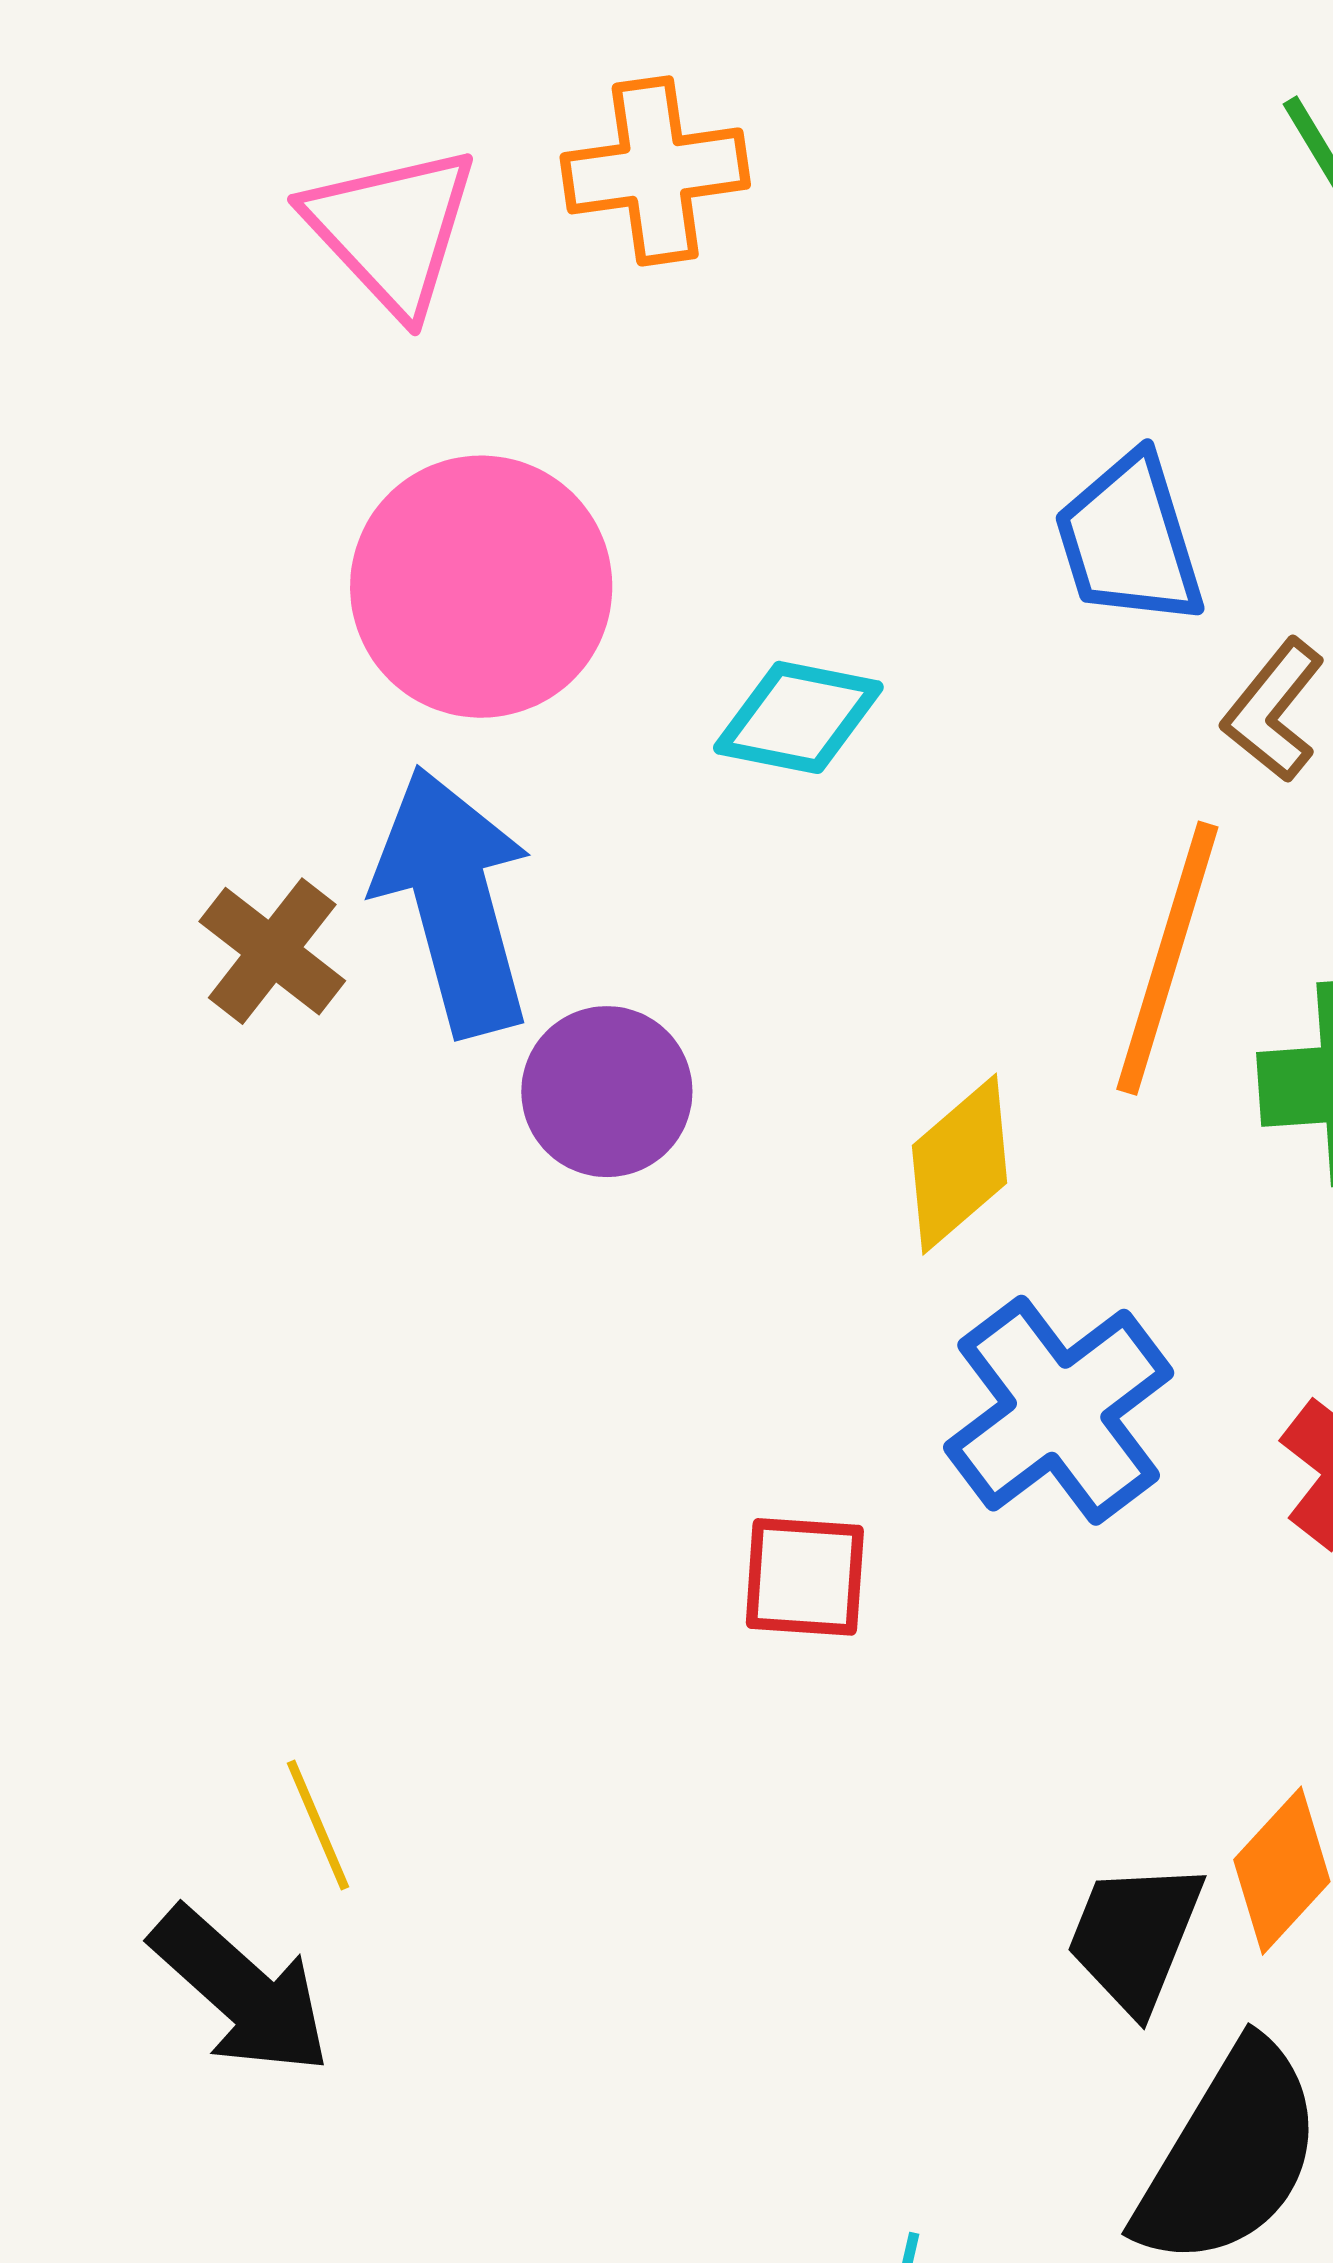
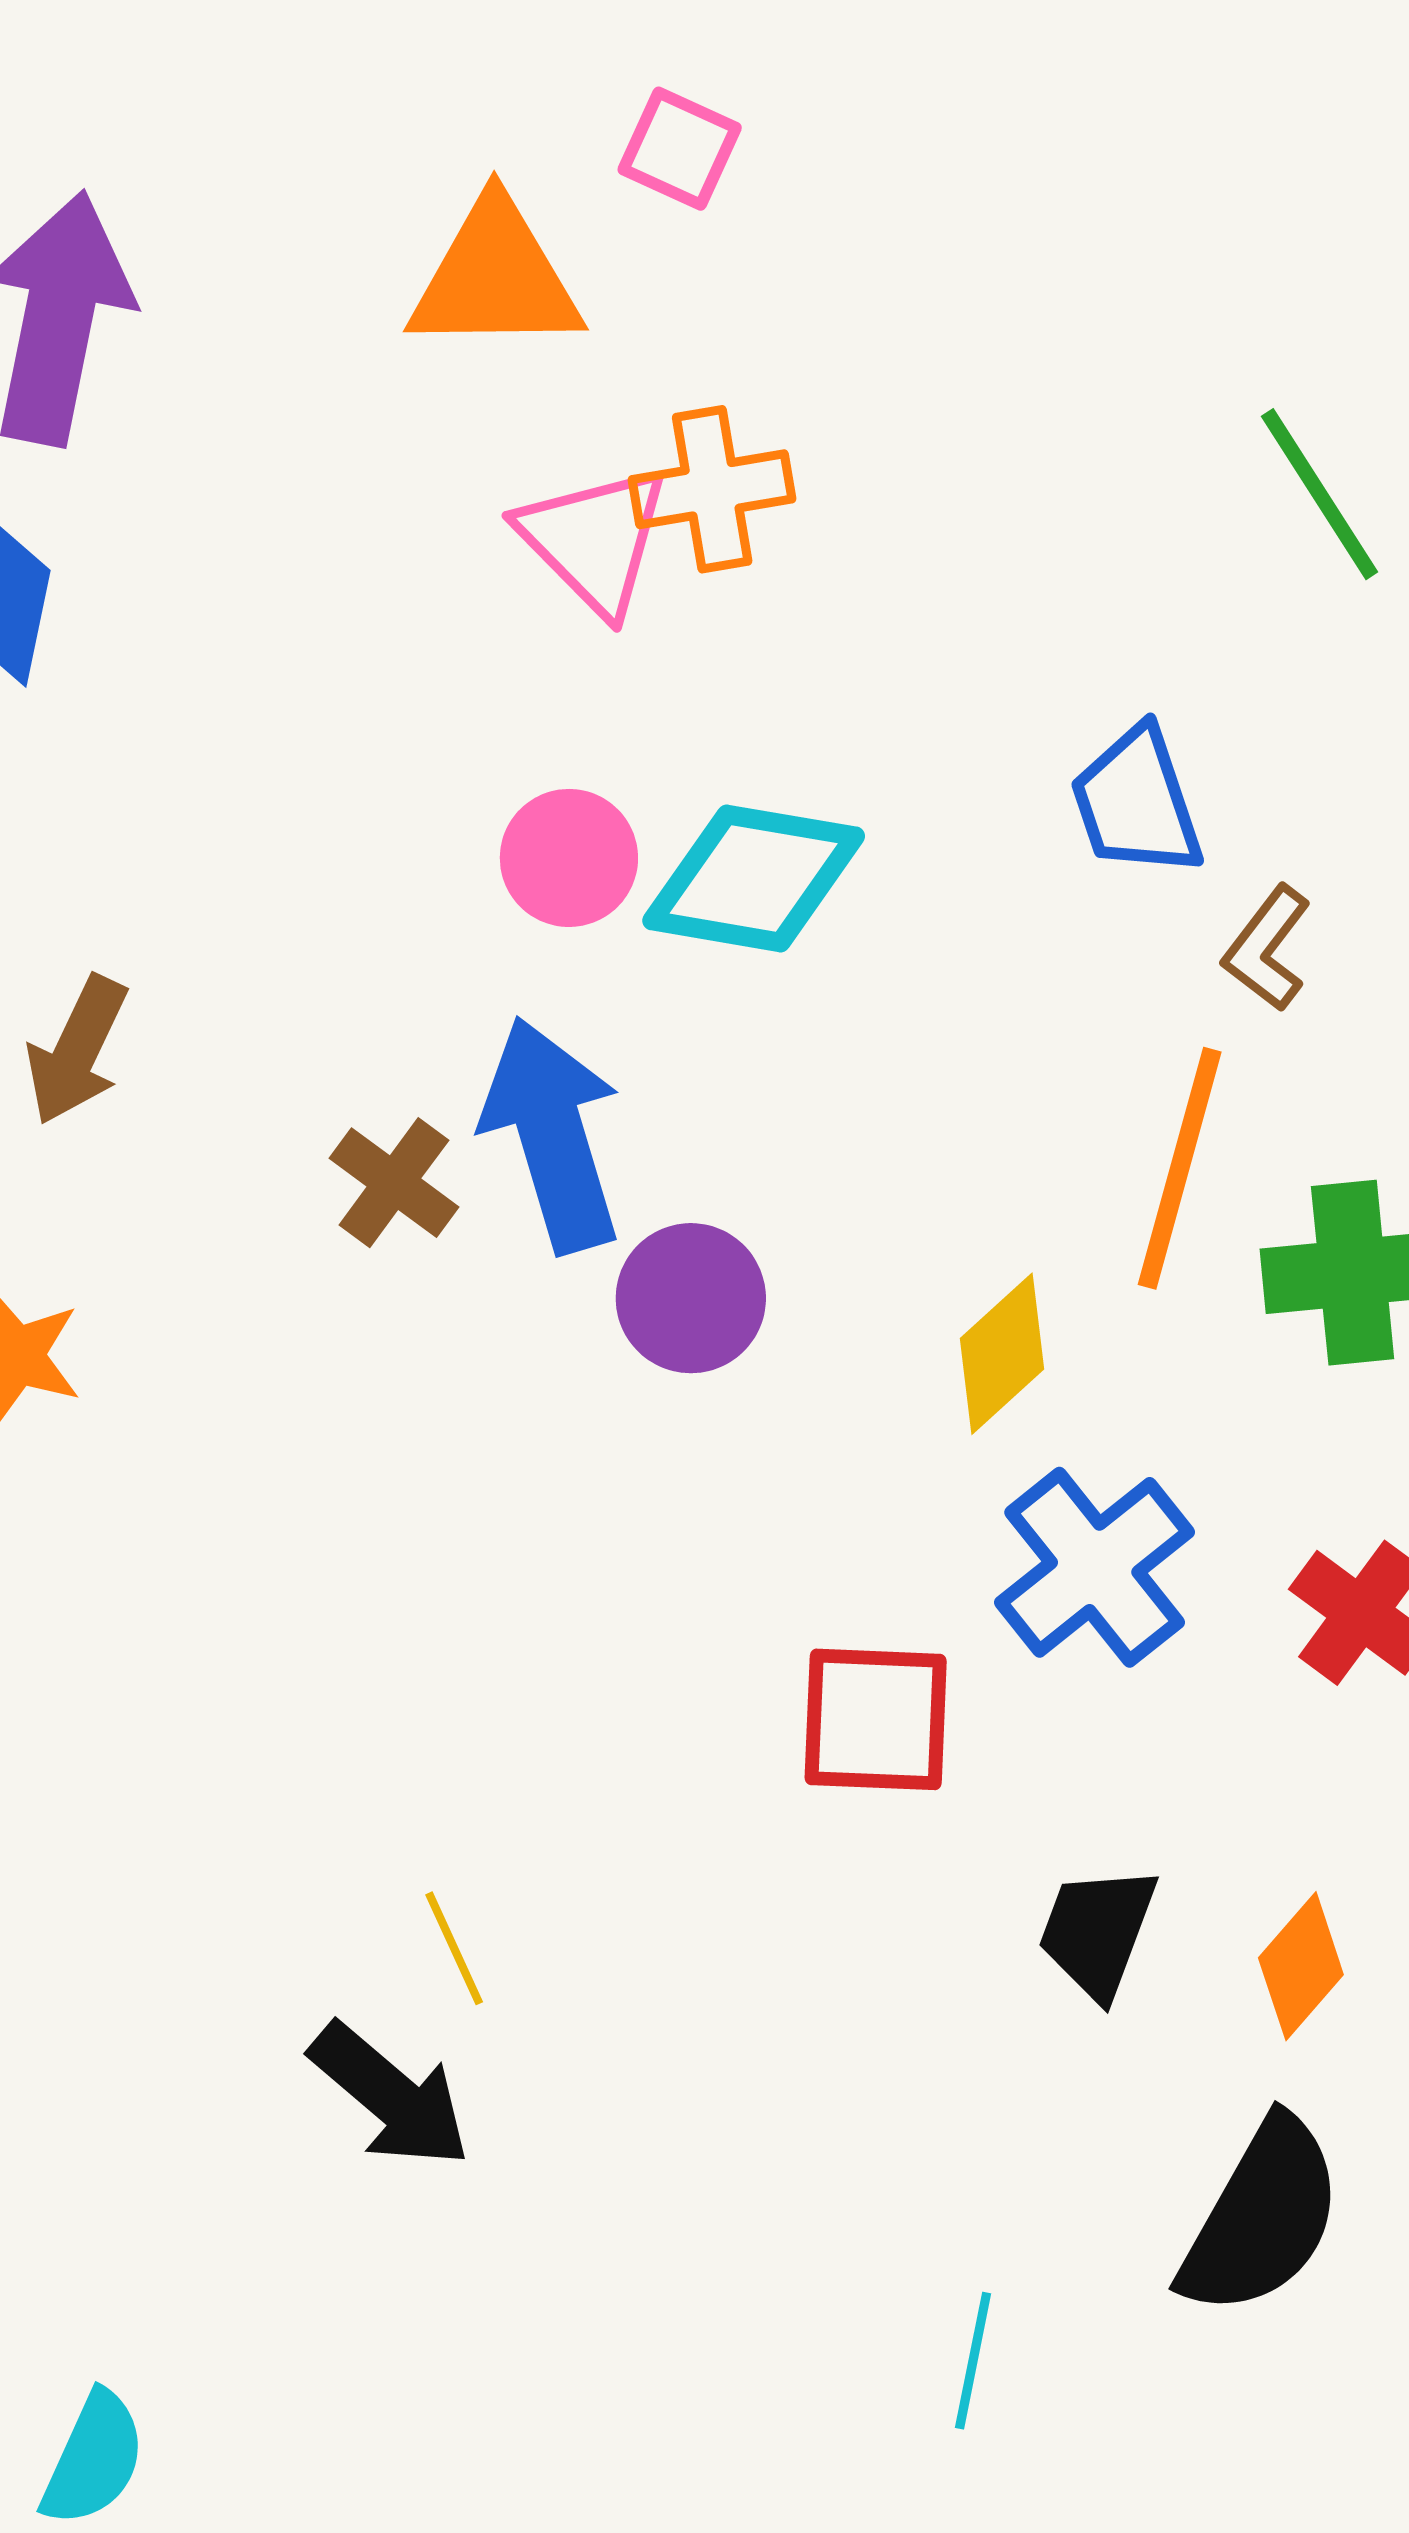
pink triangle: (392, 230) -> (594, 540), moved
pink circle: (481, 587) -> (569, 858), size x0.6
cyan diamond: (798, 717) -> (754, 878), moved, size x1.5
red square: (805, 1577) -> (876, 1719), size x1.4
black trapezoid: (1135, 1936) -> (1097, 1932), moved

